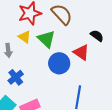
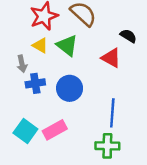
blue circle: (59, 63) -> (70, 88), moved
blue cross: (16, 77) -> (35, 83), moved, turned 35

